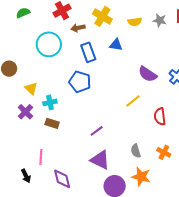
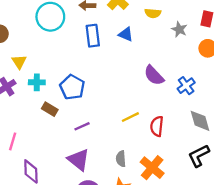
gray star: (160, 20) -> (179, 29), moved
blue pentagon: (80, 82) -> (72, 87), moved
yellow line: (133, 101) -> (130, 117), moved
brown rectangle: (52, 123) -> (50, 109), moved
orange cross: (164, 152) -> (152, 168), size x1.5

